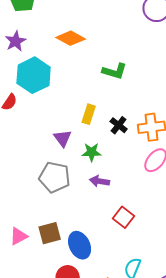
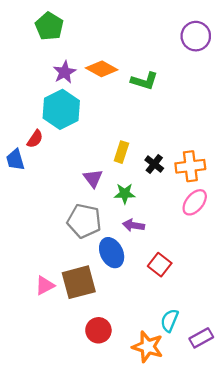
purple star: (16, 41) -> (65, 72), moved
green L-shape: (115, 71) -> (144, 81), moved
brown square: (50, 233) -> (79, 282), size x1.4
blue ellipse: (80, 245) -> (112, 253), moved

